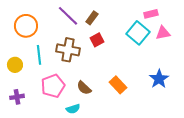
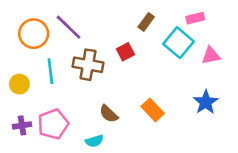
purple line: (68, 16) -> (69, 27), moved
brown rectangle: (92, 18) -> (146, 22), moved
pink triangle: (163, 33) -> (211, 56), moved
pink pentagon: (53, 86) -> (53, 124), moved

